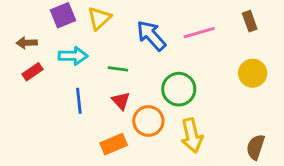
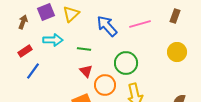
brown rectangle: (250, 21) -> (175, 16), turned 40
brown arrow: (27, 43) -> (23, 22), moved, turned 112
blue line: (79, 101) -> (33, 71), moved, turned 42

